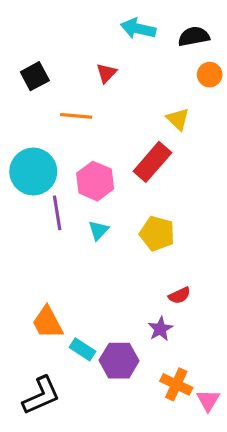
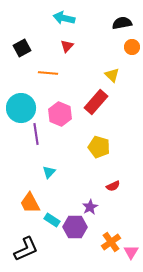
cyan arrow: (138, 29) -> (64, 18), moved
cyan triangle: (98, 230) -> (49, 172), moved
purple star: (160, 329) -> (90, 207), moved
orange cross: (176, 384) -> (111, 242), turned 30

